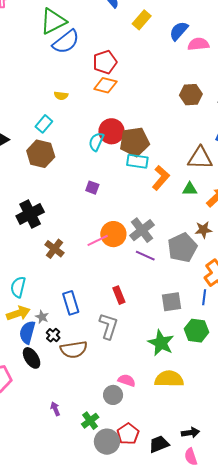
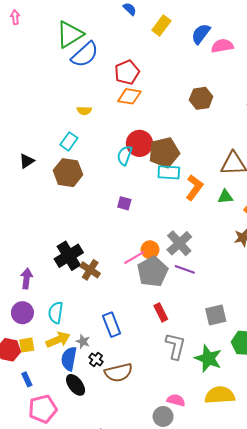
brown hexagon: (191, 95) -> (201, 98), moved
black cross: (30, 214) -> (69, 256), moved
orange circle: (113, 234) -> (150, 250), size x0.7
gray pentagon: (182, 248) -> (153, 272), moved
gray L-shape: (108, 326) -> (175, 346), moved

